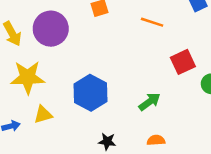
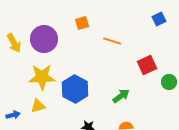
orange line: (152, 22) -> (112, 41), moved
yellow star: (28, 77) -> (42, 77), moved

